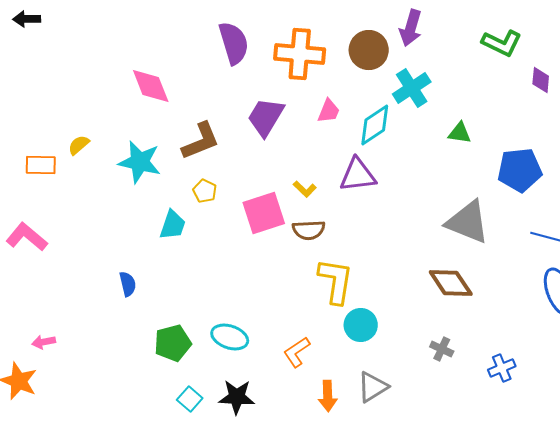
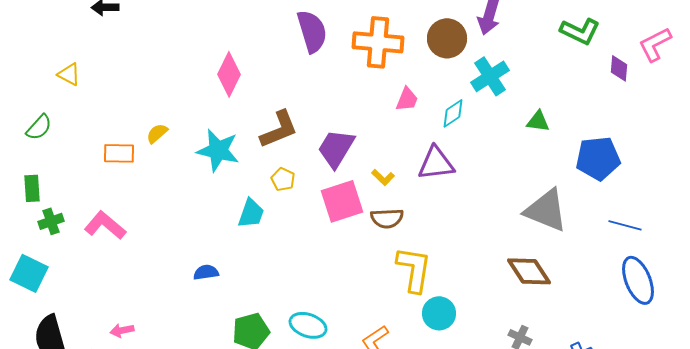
pink diamond: (151, 86) -> (229, 74), turned 48
purple trapezoid: (266, 117) -> (336, 148), moved
cyan diamond: (375, 125) -> (453, 113), size x0.7
blue semicircle: (128, 284) -> (206, 272), turned -85

